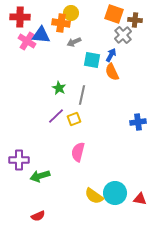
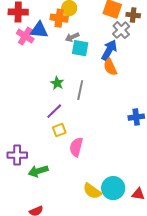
blue arrow: (111, 55) -> (109, 50), size x1.5
cyan square: (92, 60) -> (80, 48), moved
yellow square: (74, 119) -> (59, 130), moved

